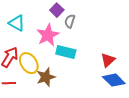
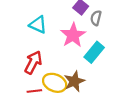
cyan rectangle: (66, 52) -> (94, 52), turned -60
yellow ellipse: (29, 63) -> (55, 83), moved, turned -30

